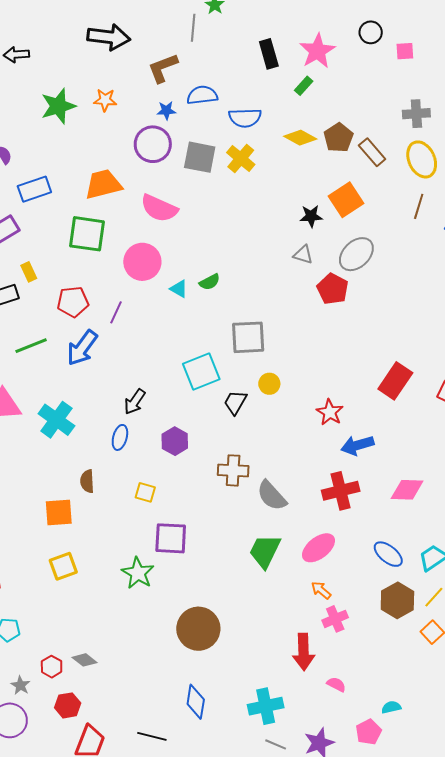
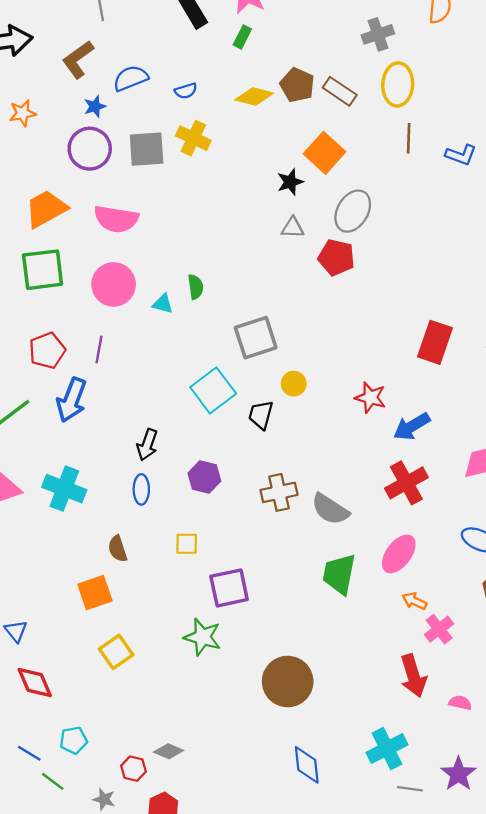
blue semicircle: (245, 118) -> (186, 91), size x0.6
yellow ellipse: (422, 159) -> (398, 84), turned 42
green semicircle: (210, 282) -> (196, 287), turned -55

